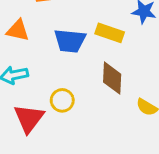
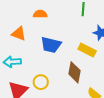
yellow rectangle: (110, 33) -> (87, 50), moved

